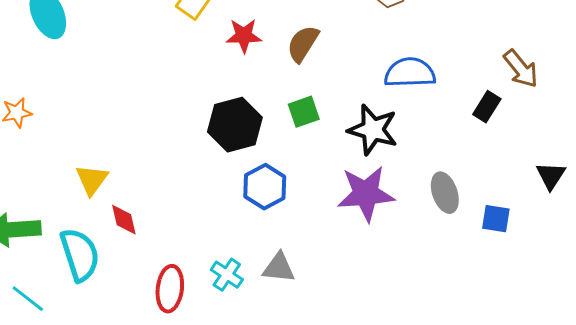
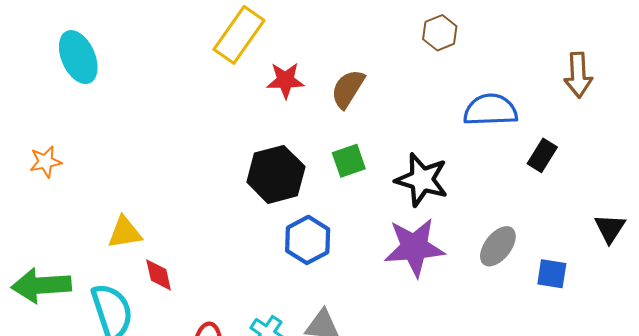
brown arrow: (521, 69) -> (578, 75), moved, turned 36
blue semicircle: (410, 73) -> (490, 110), moved
yellow triangle: (92, 180) -> (125, 233), turned 45
gray ellipse: (445, 193) -> (498, 246), turned 57

